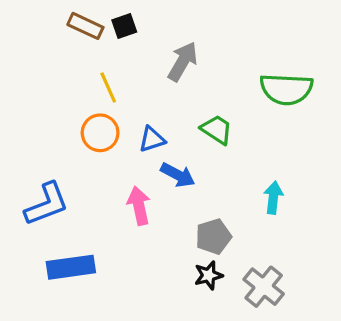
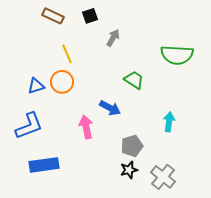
black square: (124, 26) -> (90, 16), moved
gray arrow: (183, 62) -> (113, 38), size x0.7
blue triangle: (152, 139) -> (36, 86), moved

